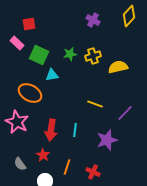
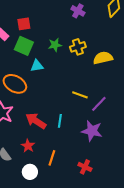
red square: (29, 24) -> (24, 24), moved
purple line: (125, 113) -> (99, 104), moved
red arrow: (51, 130) -> (36, 121), turned 115
purple star: (107, 140) -> (92, 131), turned 30
red cross: (93, 172) -> (85, 167), moved

